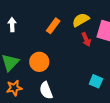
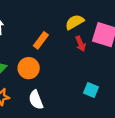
orange rectangle: (53, 26) -> (41, 40), moved

